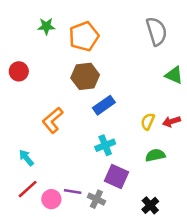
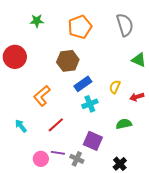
orange pentagon: (84, 36) -> (80, 27), moved
red circle: (19, 71) -> (15, 57), size x1.5
yellow semicircle: (148, 121) -> (115, 87), moved
cyan cross: (105, 145) -> (90, 104), moved
red line: (28, 189) -> (56, 125), moved

